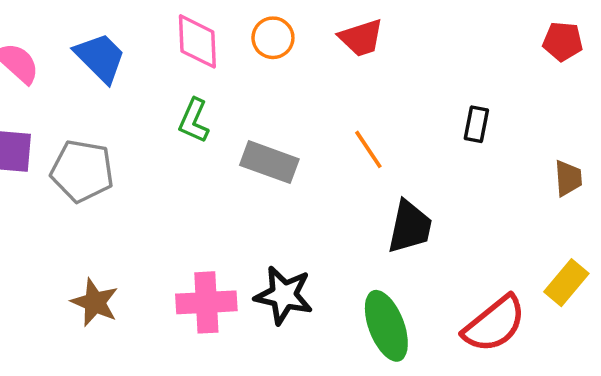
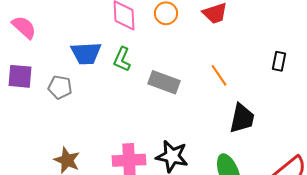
blue trapezoid: (100, 58) -> (86, 53), moved, turned 132
gray pentagon: (82, 171) -> (60, 87), size x0.7

